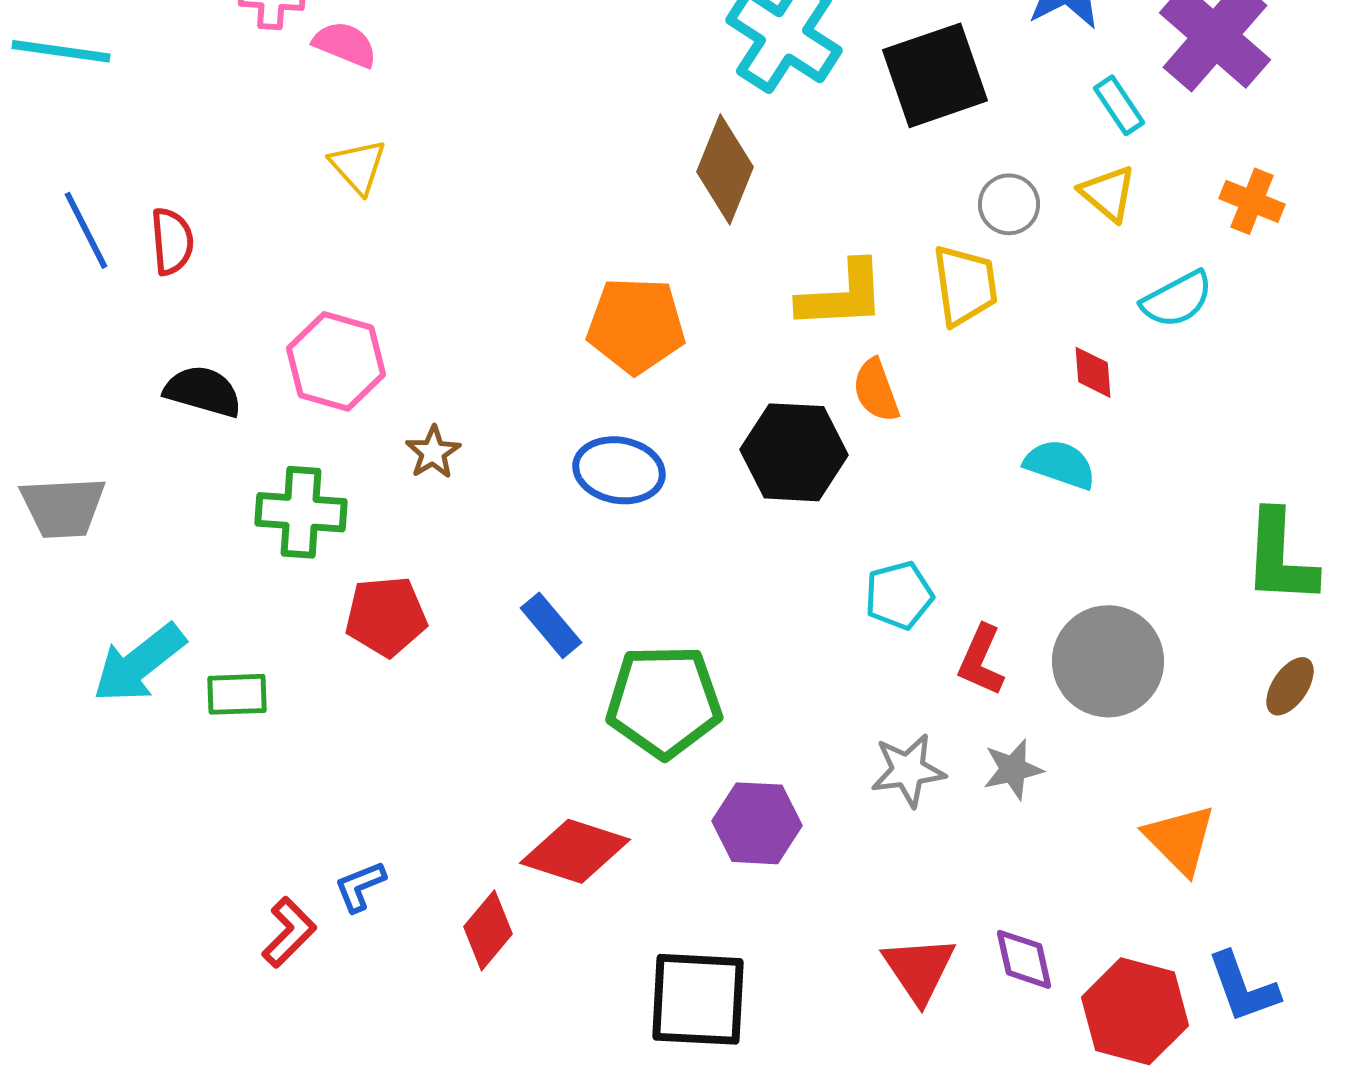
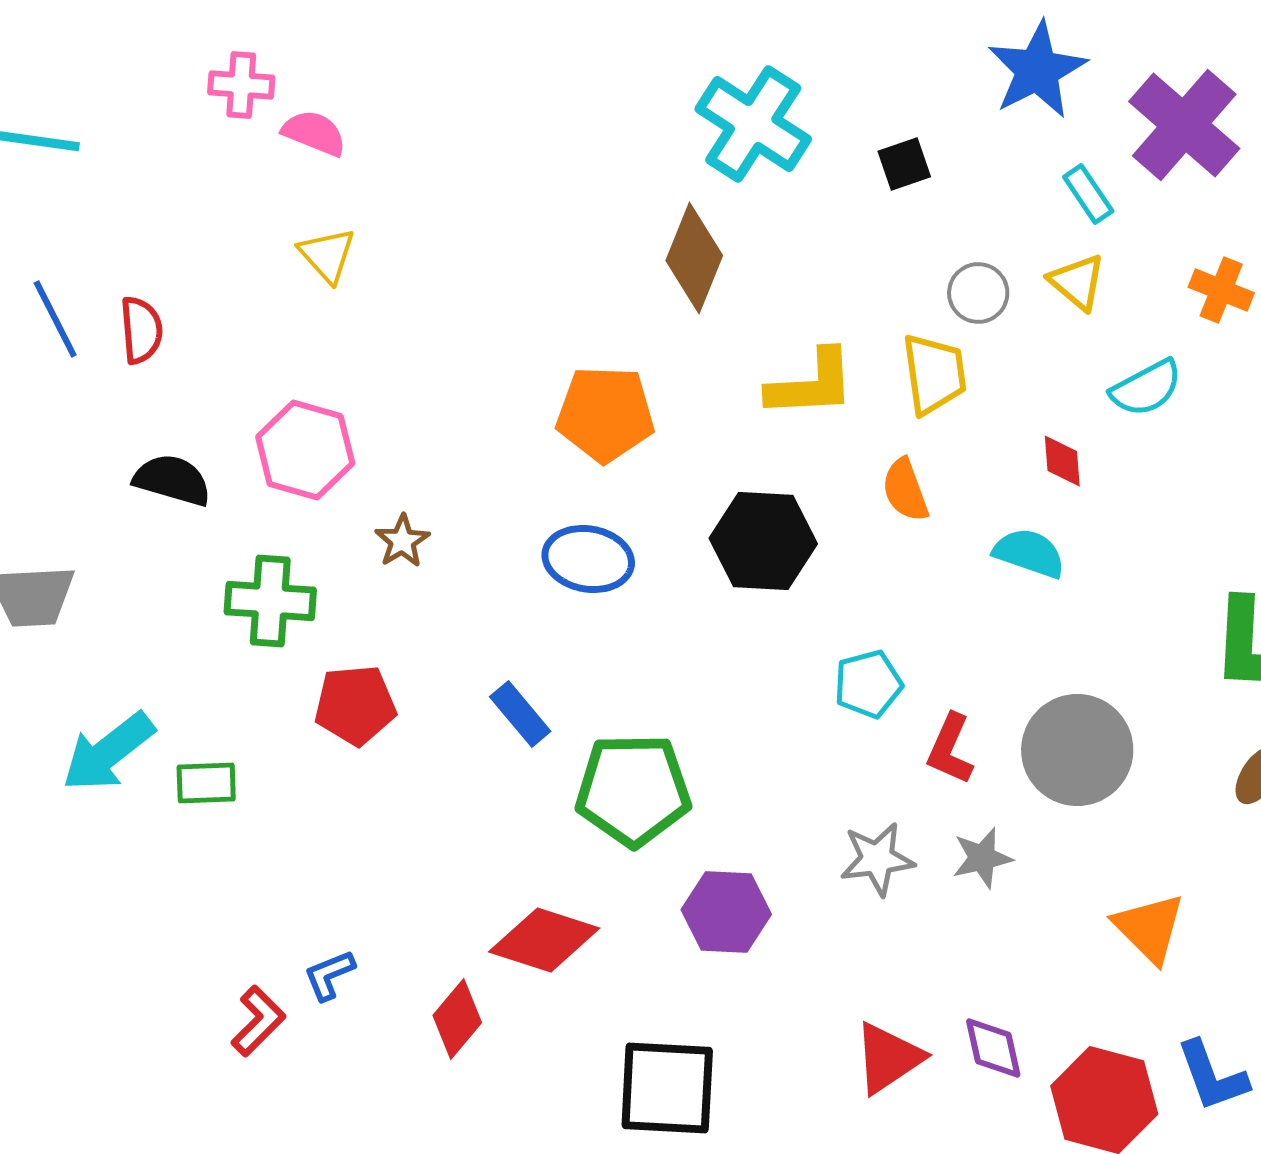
black square: (935, 75) -> (904, 164), size x0.5
orange semicircle: (876, 390) -> (905, 490), moved
red triangle: (919, 969) -> (888, 1058), turned 30

